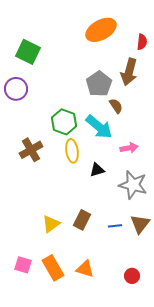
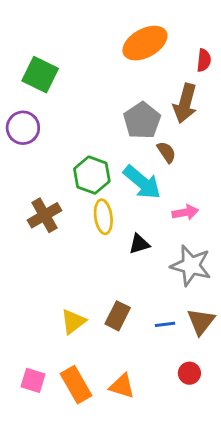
red circle: (132, 276) -> (189, 373), moved

